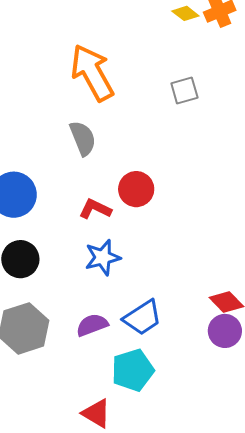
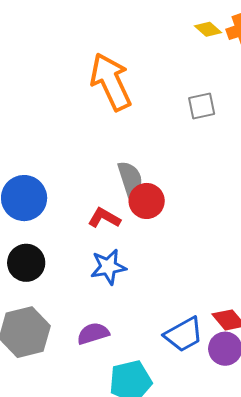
gray semicircle: (83, 138) -> (130, 179), moved
blue trapezoid: (142, 318) -> (184, 334), moved

